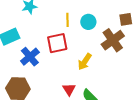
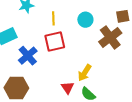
yellow line: (67, 20) -> (53, 18), moved
yellow arrow: (85, 62) -> (85, 73), moved

